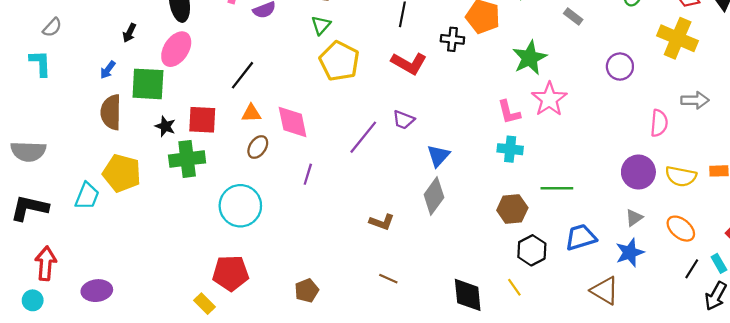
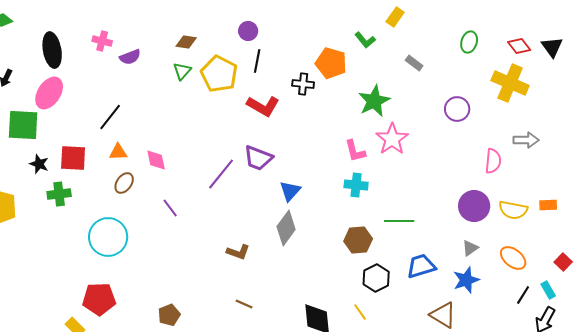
yellow pentagon: (339, 61) -> (219, 74), moved
purple trapezoid: (404, 120) -> (258, 158), size x1.4
pink diamond: (293, 122) -> (156, 160), size x0.7
green cross: (187, 159) -> (59, 194), size x0.7
purple line: (308, 174) -> (170, 208), turned -54

